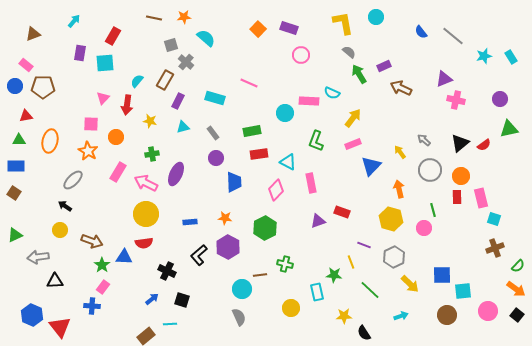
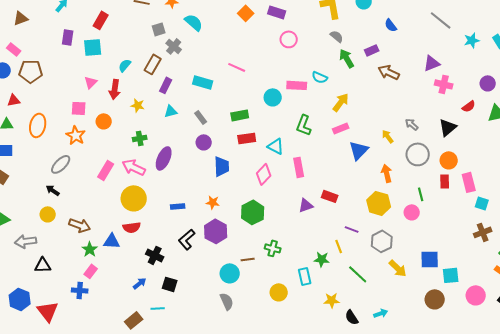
blue semicircle: (421, 32) -> (391, 25), moved
red semicircle: (484, 145) -> (469, 106), moved
pink rectangle: (118, 172) -> (106, 170), moved
cyan arrow: (401, 316) -> (381, 313), moved

